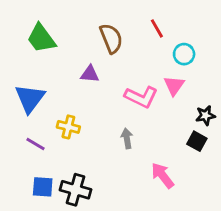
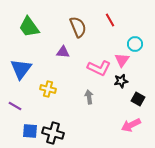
cyan circle: (184, 54) -> (135, 44), moved
black star: (205, 115) -> (121, 81), moved
purple line: (36, 144) -> (15, 106), moved
pink arrow: (163, 175) -> (131, 125), moved, turned -78

